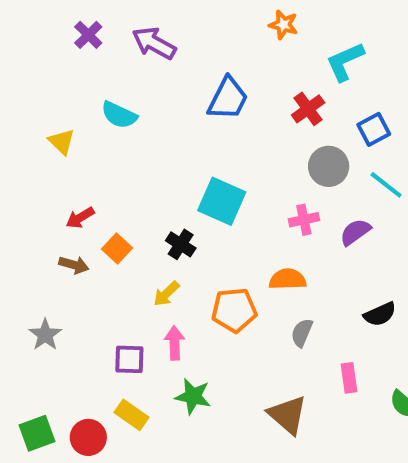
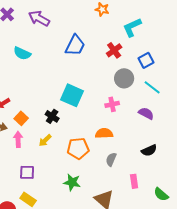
purple semicircle: (355, 232) -> (146, 113), moved, turned 63
pink arrow: (175, 343) -> (18, 139), moved
green star: (193, 396) -> (72, 182), moved

